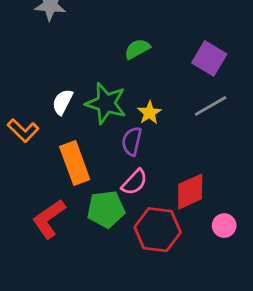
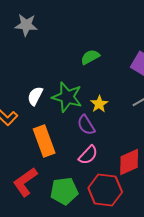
purple semicircle: (132, 141) -> (86, 125), turned -45
green pentagon: (106, 209) -> (64, 191), moved

